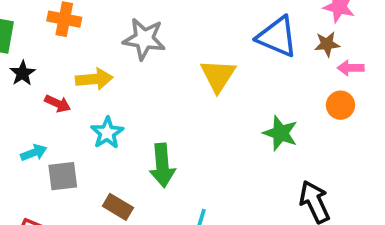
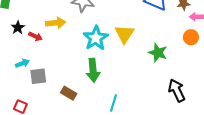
black star: (23, 73) -> (18, 28), moved
yellow triangle: (218, 76) -> (125, 34), moved
cyan star: (107, 133) -> (96, 38), moved, size x1.4

